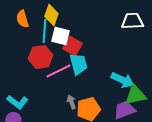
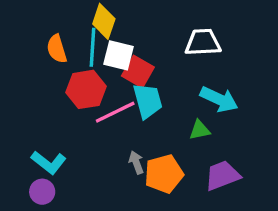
orange semicircle: (22, 19) -> (57, 49), moved
white trapezoid: (132, 21) -> (203, 42), moved
cyan arrow: (122, 80) -> (219, 99), moved
green triangle: (135, 95) -> (200, 130), moved, size x0.6

